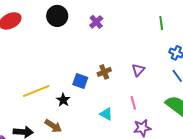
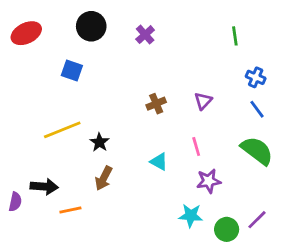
blue square: (80, 81) -> (72, 70), moved
brown arrow: (53, 126) -> (104, 178), moved, turned 84

